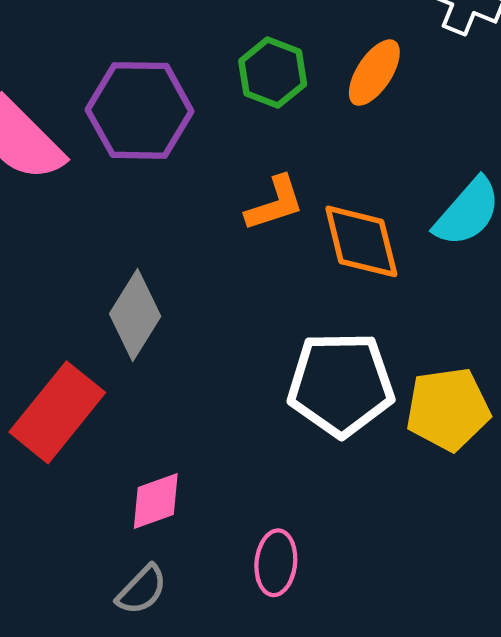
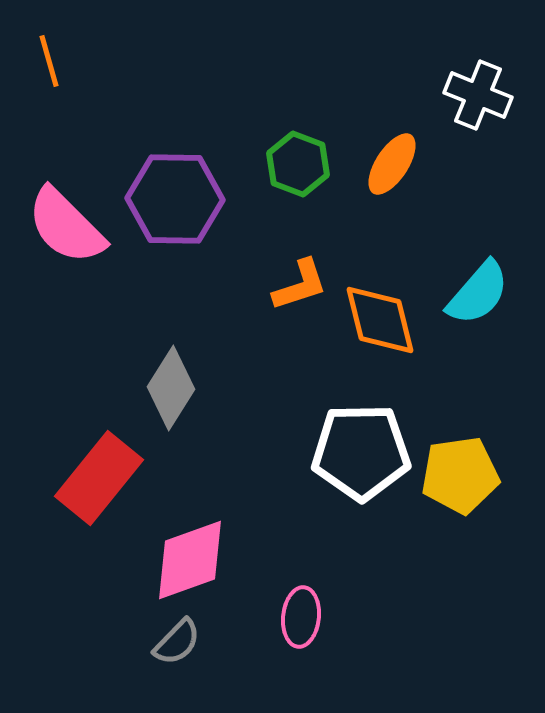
pink diamond: (156, 501) -> (190, 560), size x1.5

